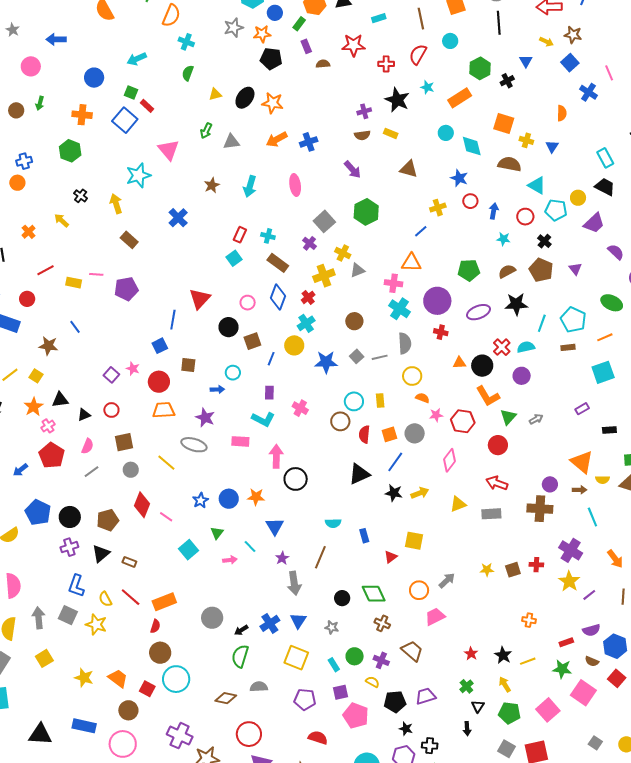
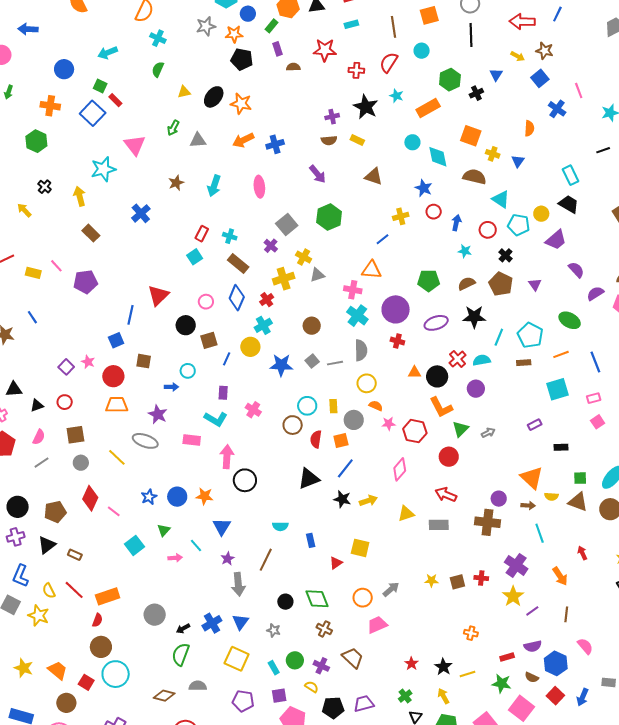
pink line: (96, 274) -> (56, 266), turned 40
gray circle: (415, 433) -> (354, 420), moved

